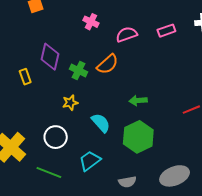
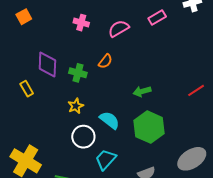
orange semicircle: (108, 64) -> (105, 61), size x0.7
white circle: (56, 137) -> (83, 137), moved

